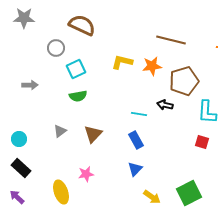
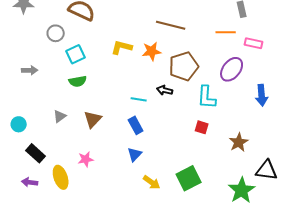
black rectangle: (21, 168) -> (36, 153), moved
purple arrow: (17, 197) -> (30, 182), moved, turned -35

